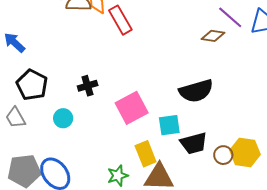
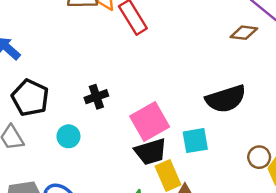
black trapezoid: (194, 143) -> (151, 152), moved
brown circle: (223, 155) -> (259, 157), moved

